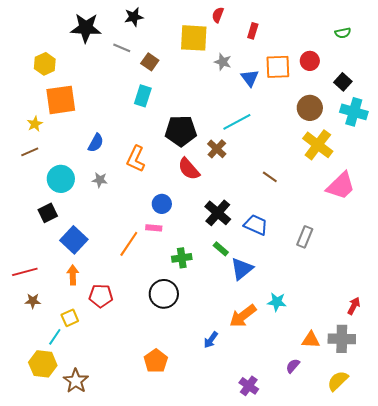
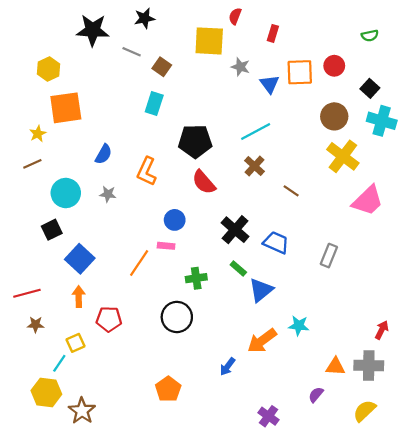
brown cross: (217, 149) -> (254, 166), moved

